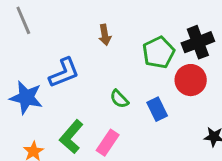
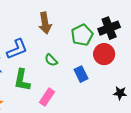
brown arrow: (105, 35) -> (45, 23), size x1.5
green semicircle: (119, 99) -> (51, 60), moved
green L-shape: (71, 137) -> (22, 80), moved, turned -30

